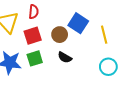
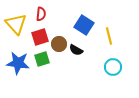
brown circle: (60, 35) -> (59, 44), moved
black semicircle: (65, 57) -> (76, 50), moved

